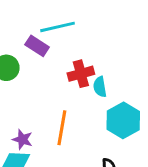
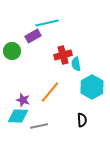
purple rectangle: (37, 46) -> (33, 36), turned -63
orange line: (62, 128) -> (50, 92), turned 30

